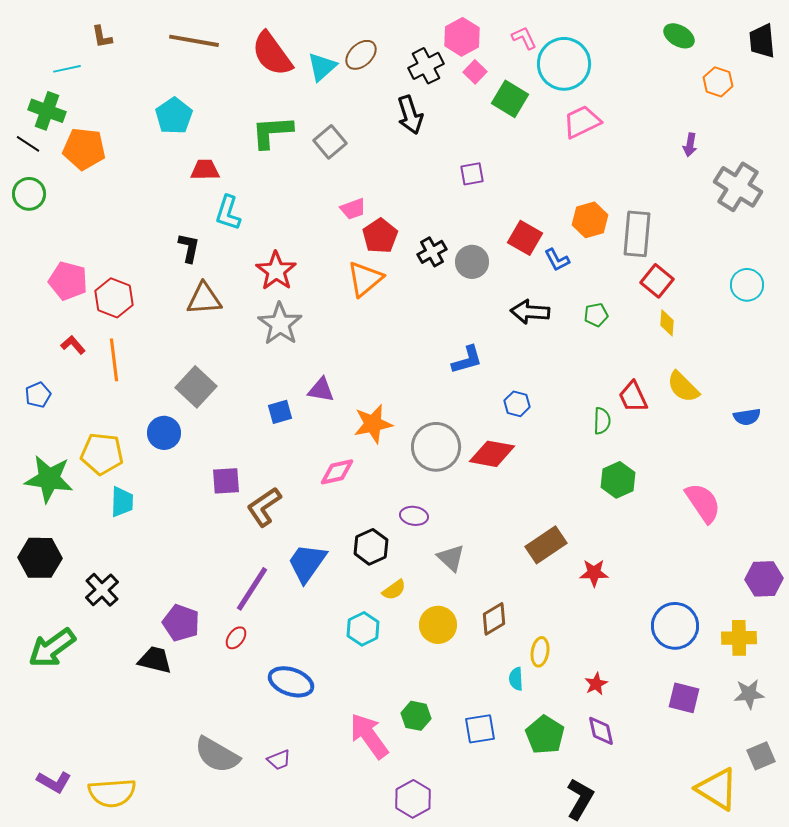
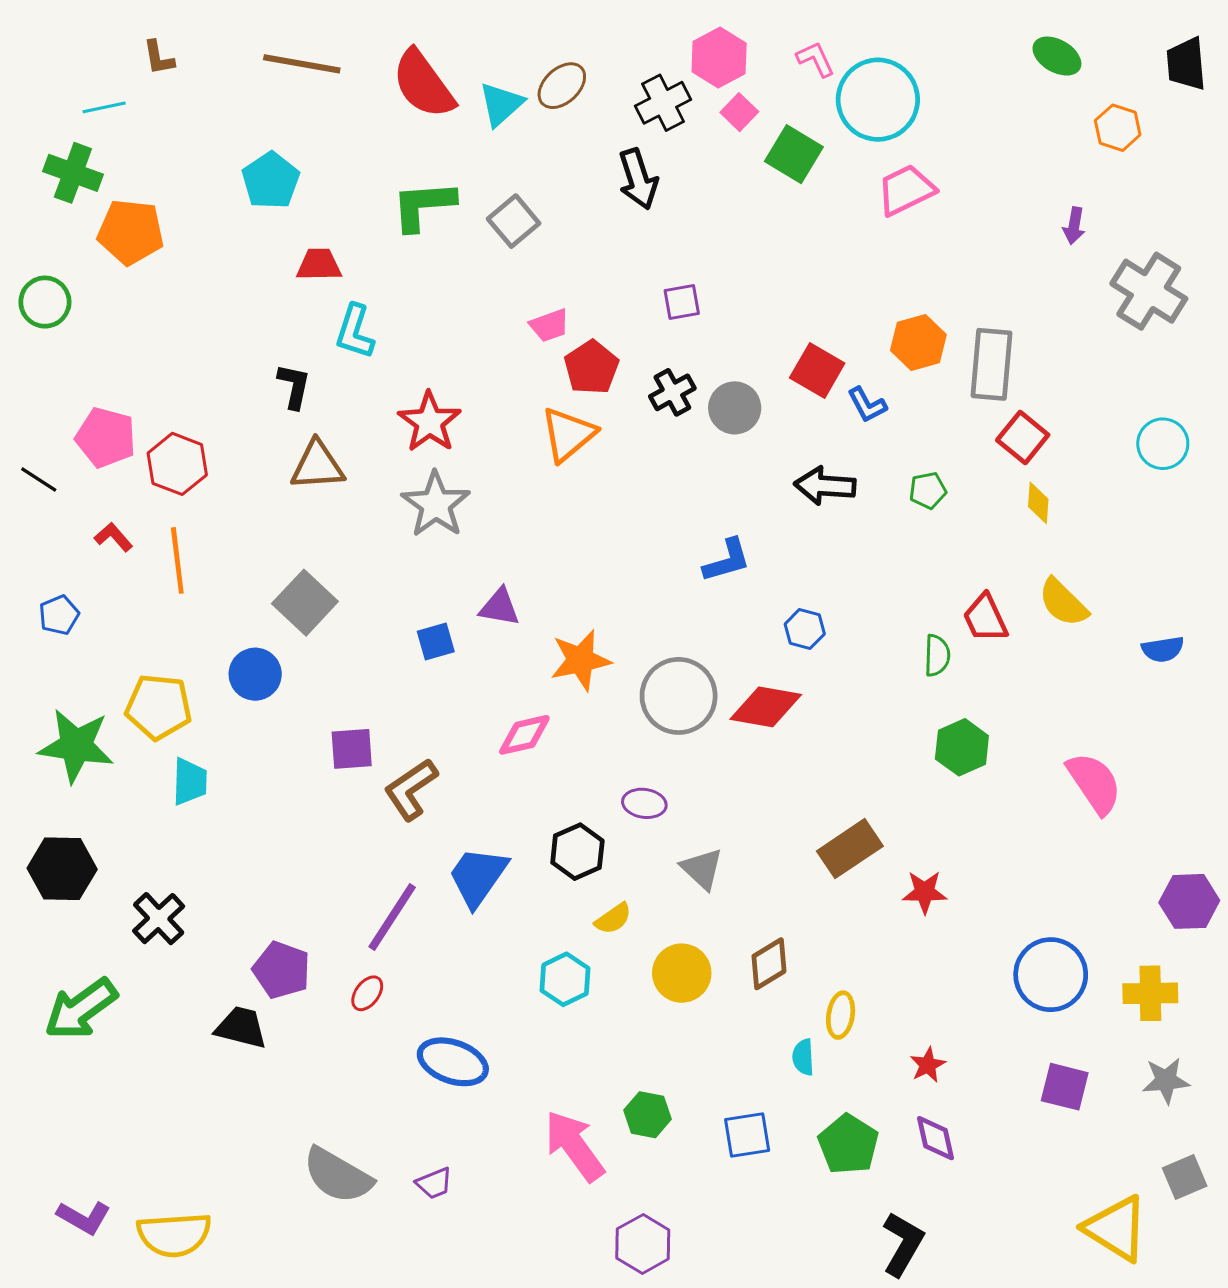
black line: (28, 144) -> (39, 480), moved
purple square: (472, 174) -> (682, 302), moved

